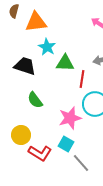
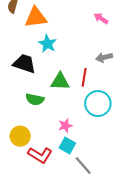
green triangle: (65, 63) -> (60, 81), moved
green semicircle: (35, 100) -> (35, 99), turned -42
pink star: (70, 118) -> (65, 126), moved, size x0.6

